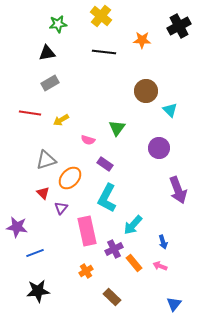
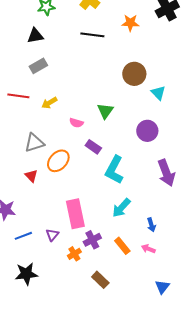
cyan L-shape: (107, 198) -> (114, 170), moved
purple triangle: (61, 208) -> (52, 235), moved
purple cross: (114, 249) -> (92, 240), moved

